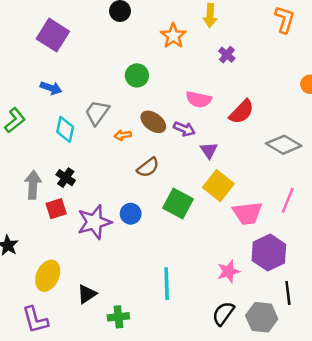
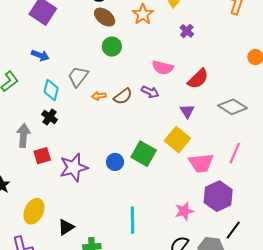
brown ellipse: (153, 122) -> (105, 17), moved
purple triangle: (209, 150) -> (187, 111), moved
brown semicircle: (148, 167) -> (123, 96), moved
black cross: (66, 178) -> (50, 117), moved
blue circle: (131, 214) -> (115, 162), moved
black line: (288, 293) -> (233, 230), turned 42

